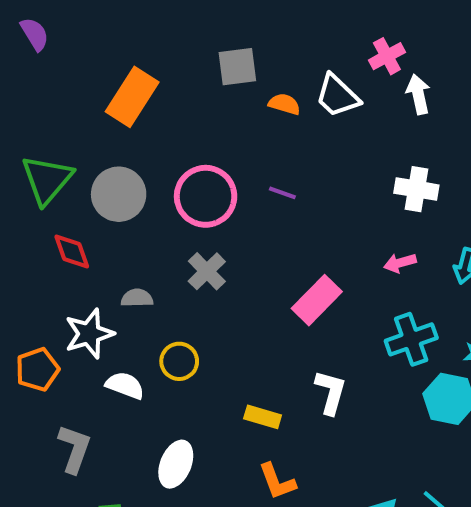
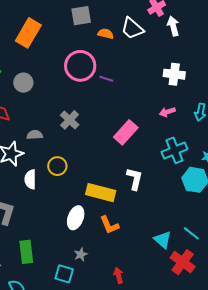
gray circle: (119, 194) -> (23, 83), size x0.7
pink circle: (206, 196) -> (80, 66), moved
white semicircle: (125, 385) -> (30, 179), turned -108
yellow rectangle: (263, 417) -> (101, 193), size x1.6
white ellipse: (176, 464) -> (76, 218), moved

